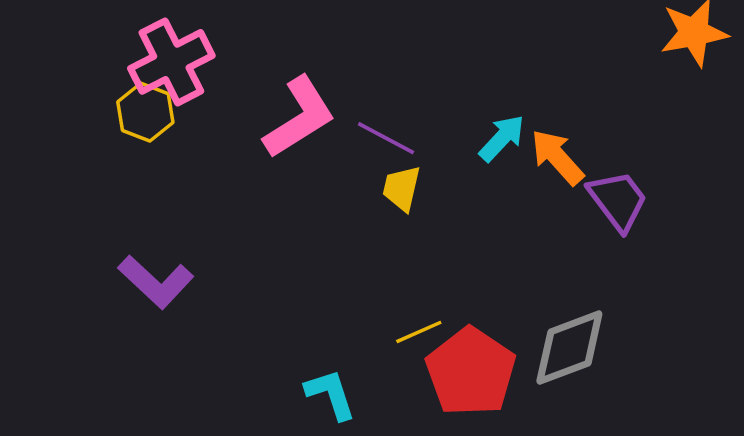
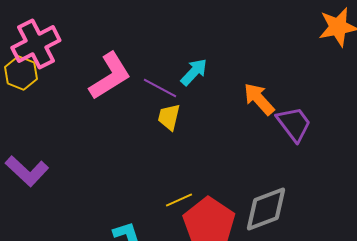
cyan arrow: (502, 138) -> (194, 72), moved

